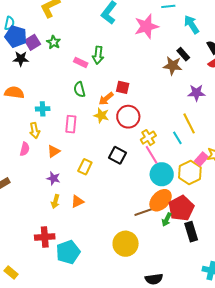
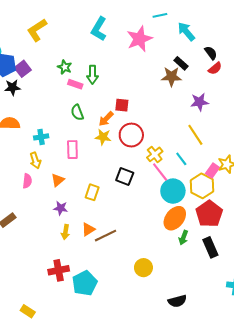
green star: (54, 42) -> (65, 67), moved
cyan line: (177, 138) -> (181, 159), moved
red pentagon: (181, 208) -> (209, 214), moved
brown line: (145, 212) -> (106, 236), moved
yellow circle: (126, 244) -> (143, 268), size x0.7

